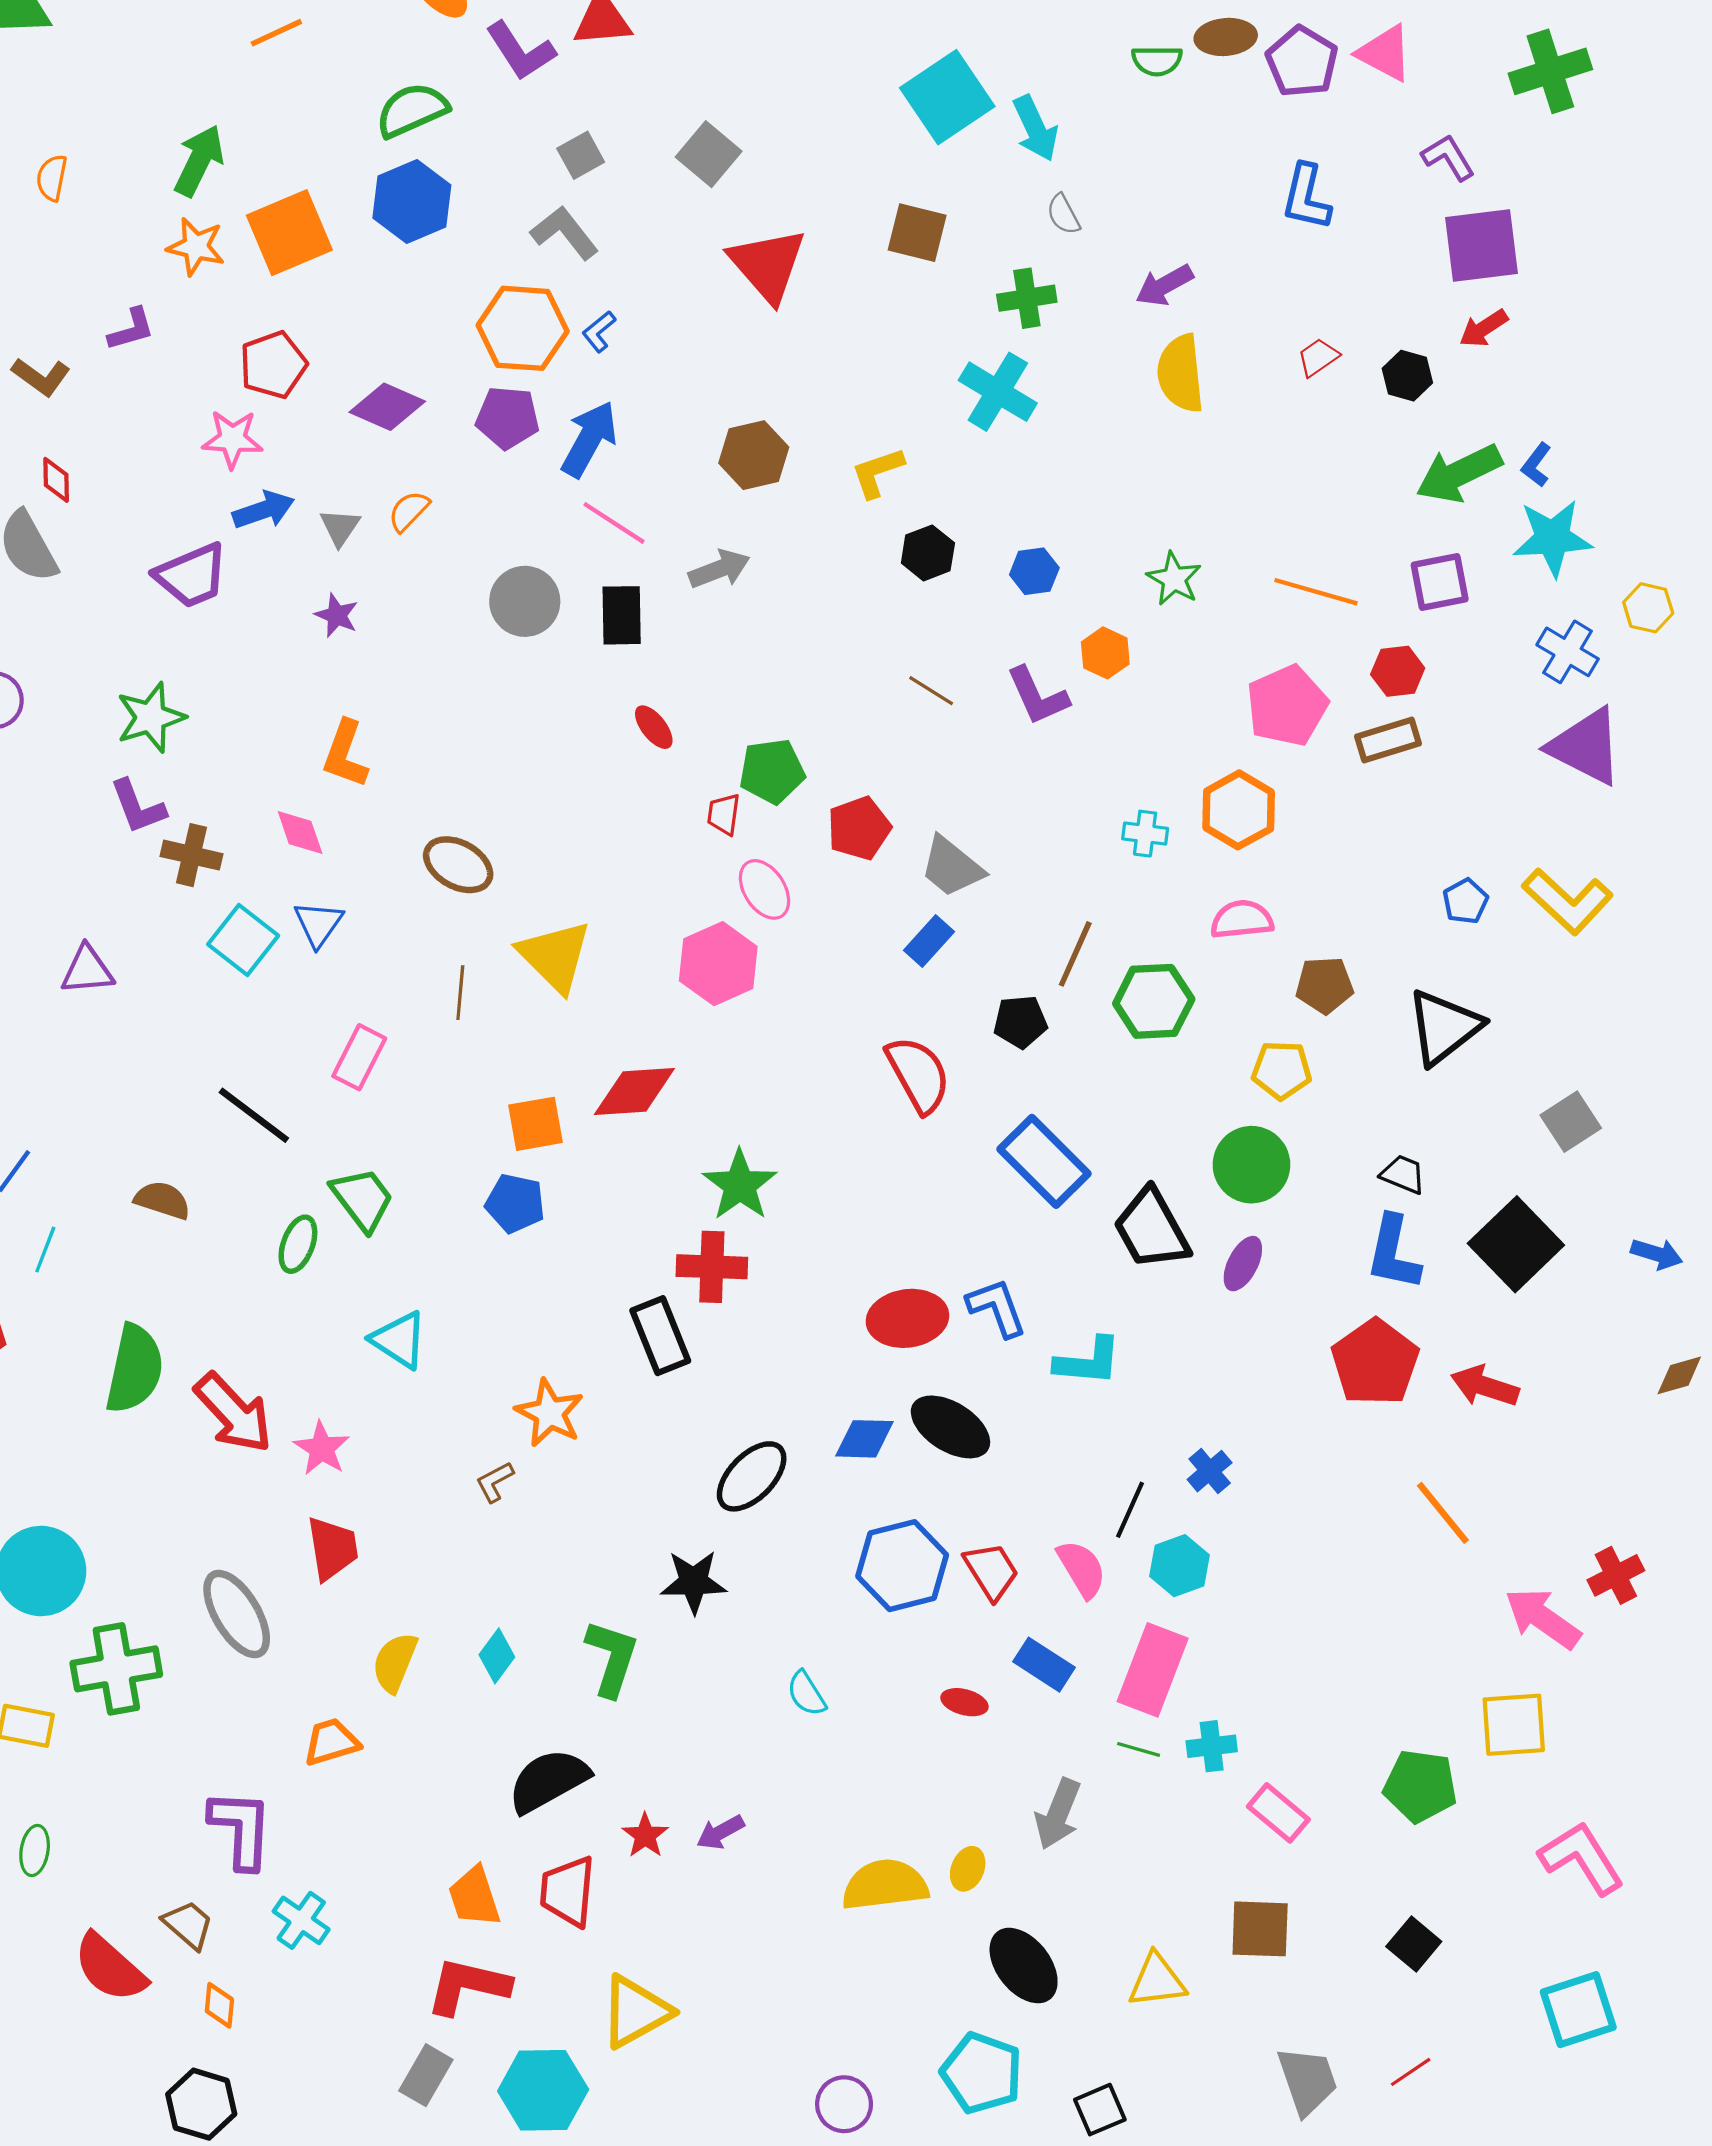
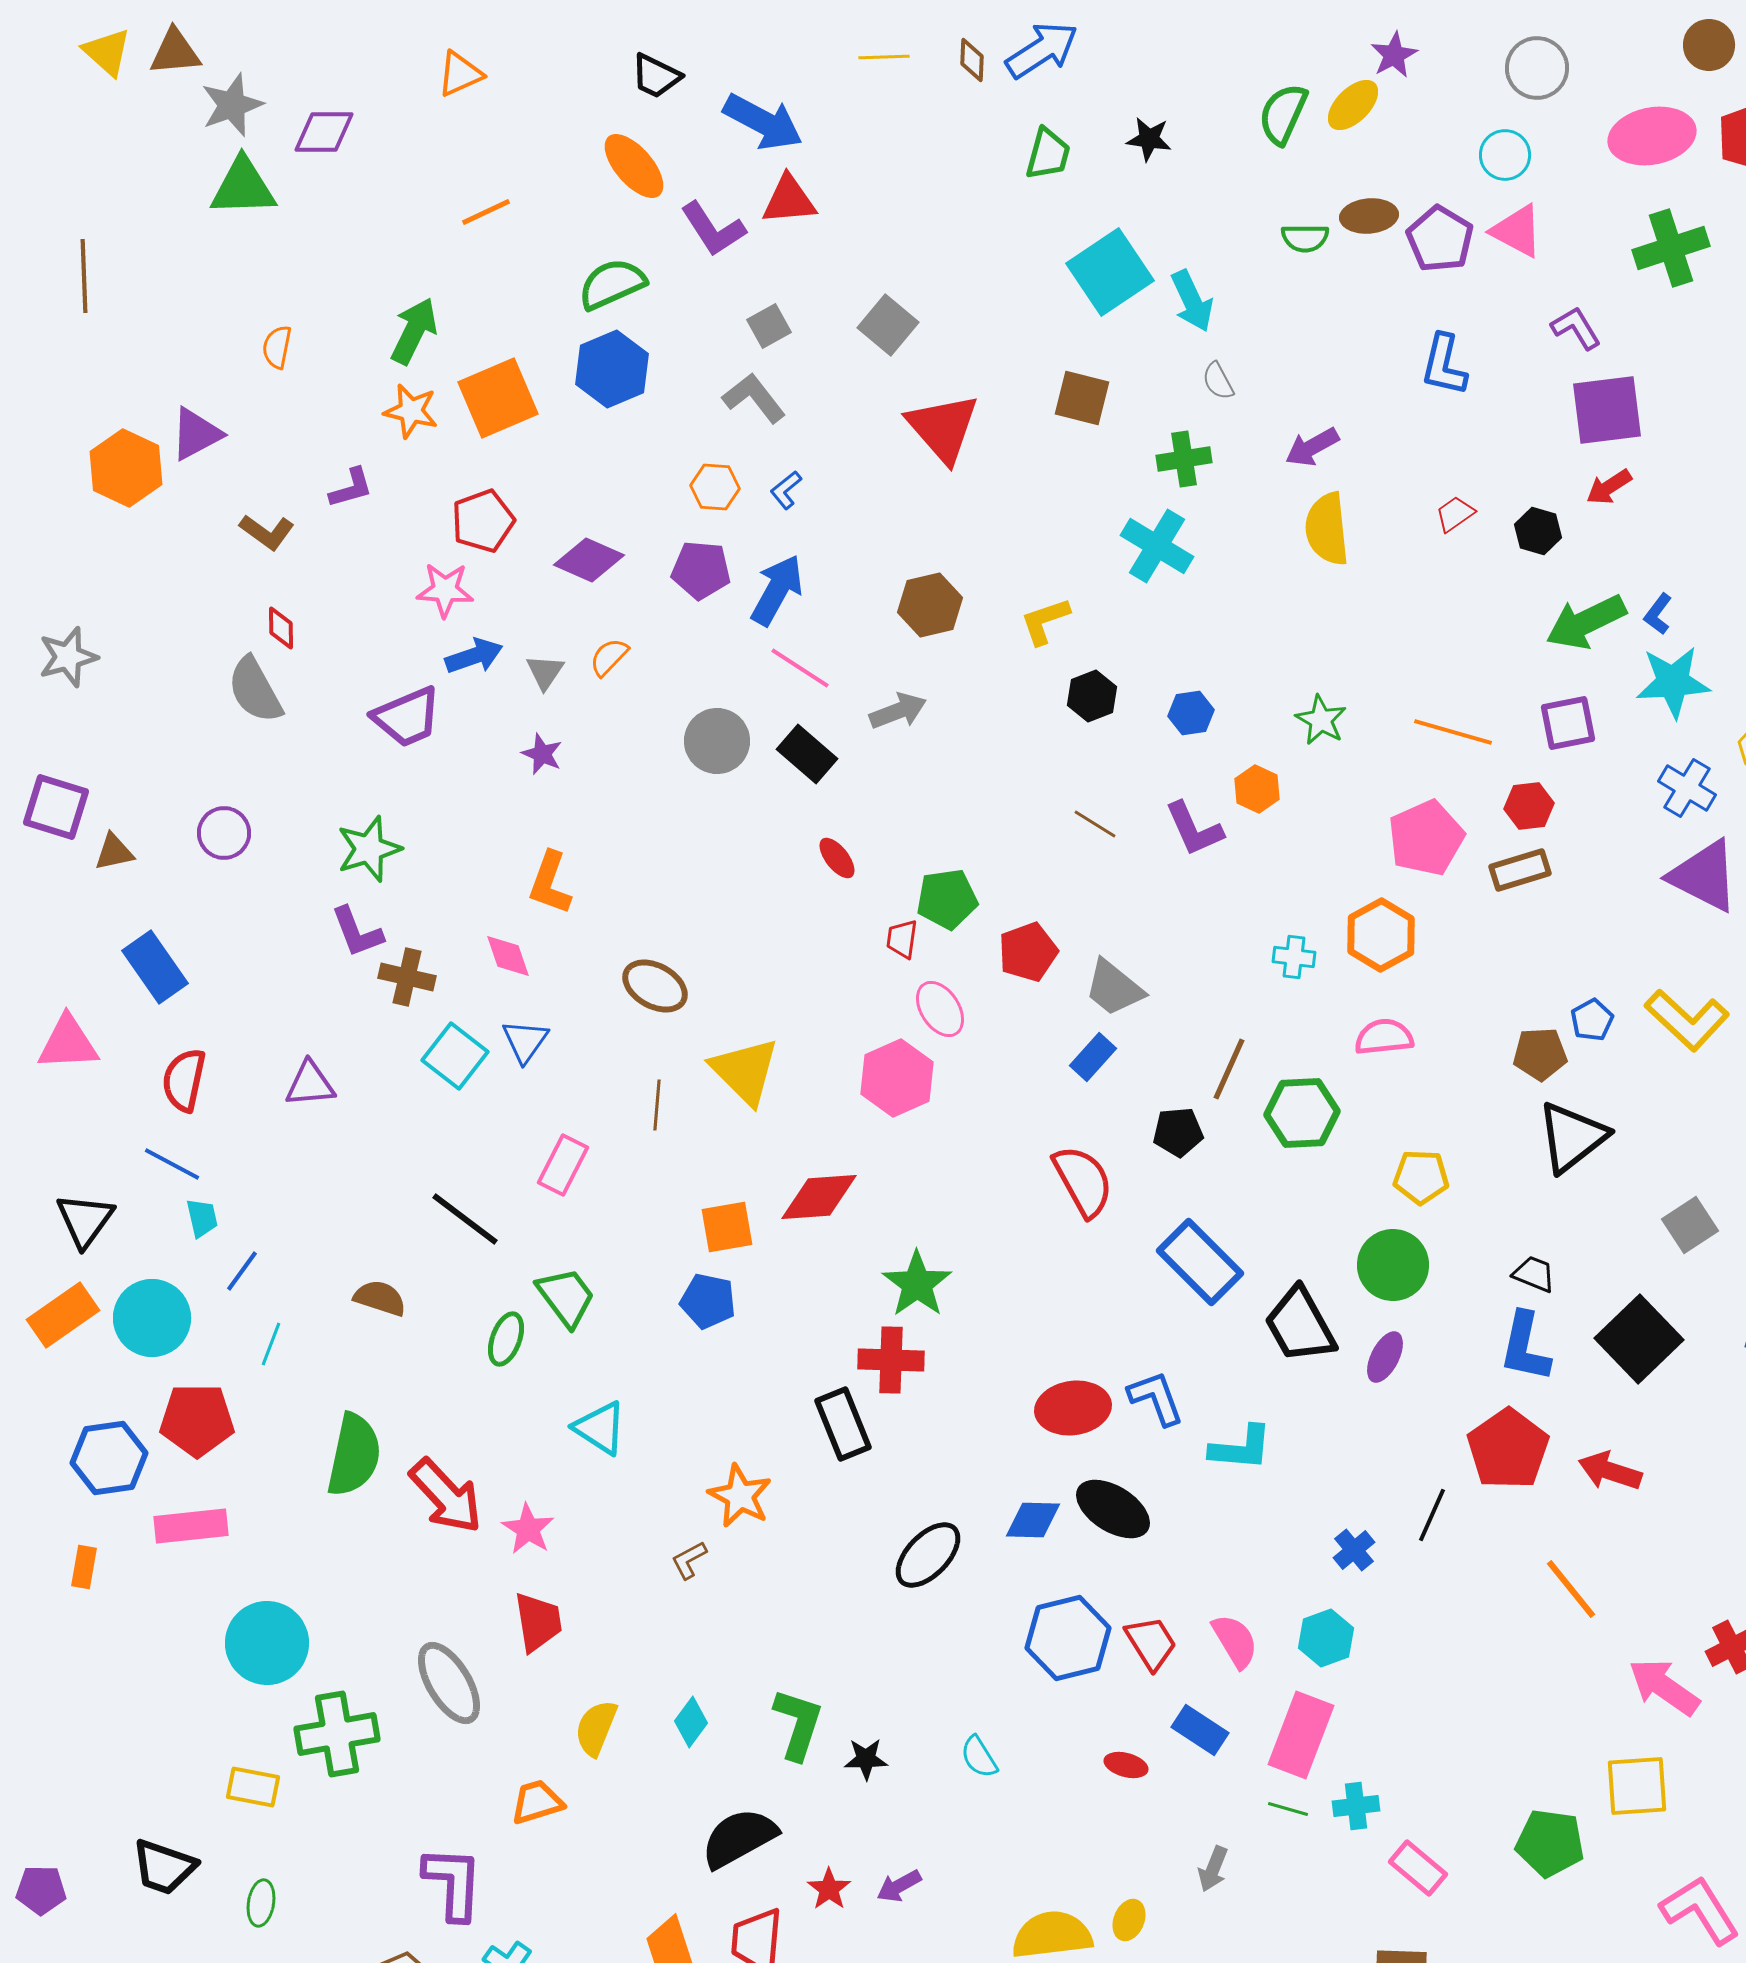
orange hexagon: (523, 328) -> (715, 487), size x0.6
black rectangle: (622, 615) -> (807, 754), turned -48
brown pentagon: (1325, 985) -> (1540, 1054), moved
black line: (1130, 1510) -> (1432, 1515), moved
black star: (694, 1582) -> (866, 1759), moved, size x0.7
gray arrow: (1058, 1814) -> (1213, 1869), size x0.7

